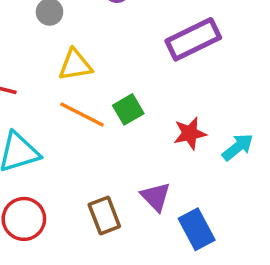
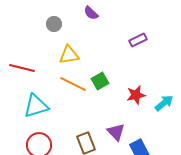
purple rectangle: (193, 39) -> (138, 40), size x0.6

